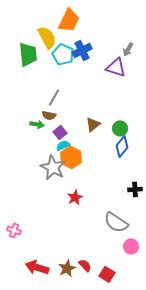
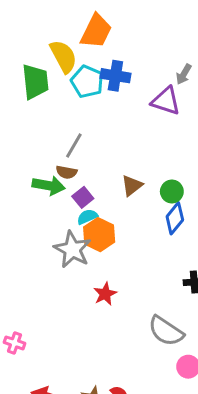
blue cross: (82, 50) -> (115, 76), turned 36
green arrow: (37, 124) -> (49, 186), size x1.5

